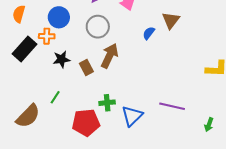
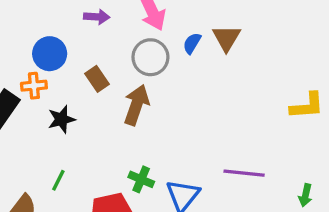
gray circle: (98, 27) -> (150, 57), moved
blue semicircle: (149, 33) -> (192, 43), moved
brown rectangle: (86, 68) -> (97, 79), moved
green cross: (107, 103) -> (141, 179), turned 35

